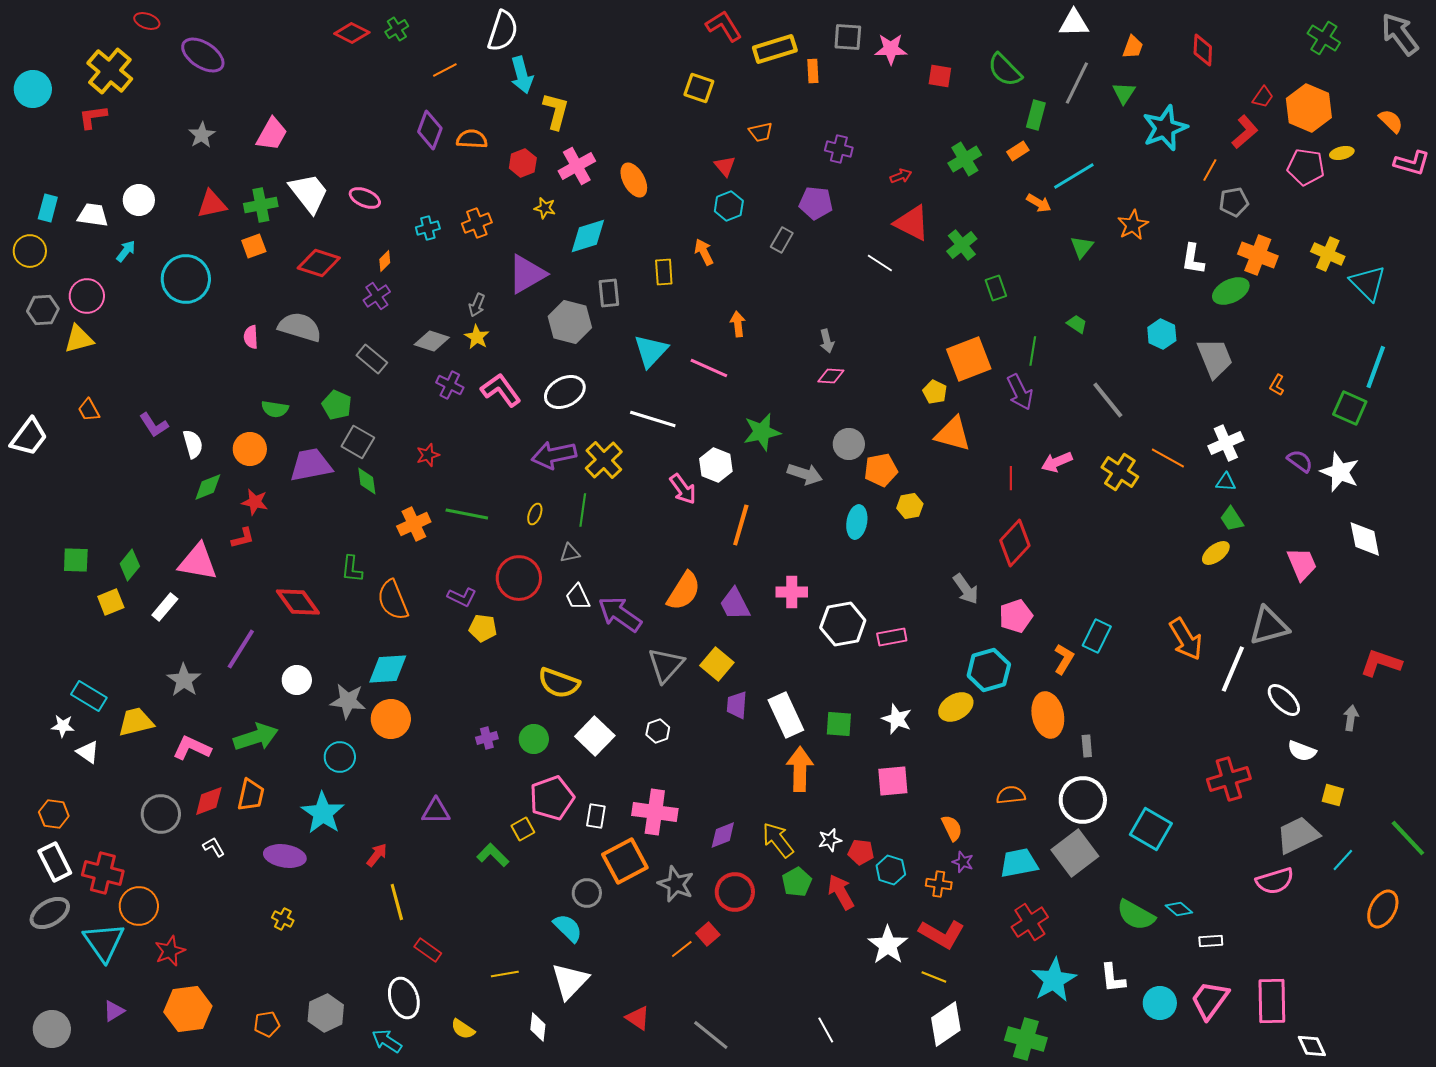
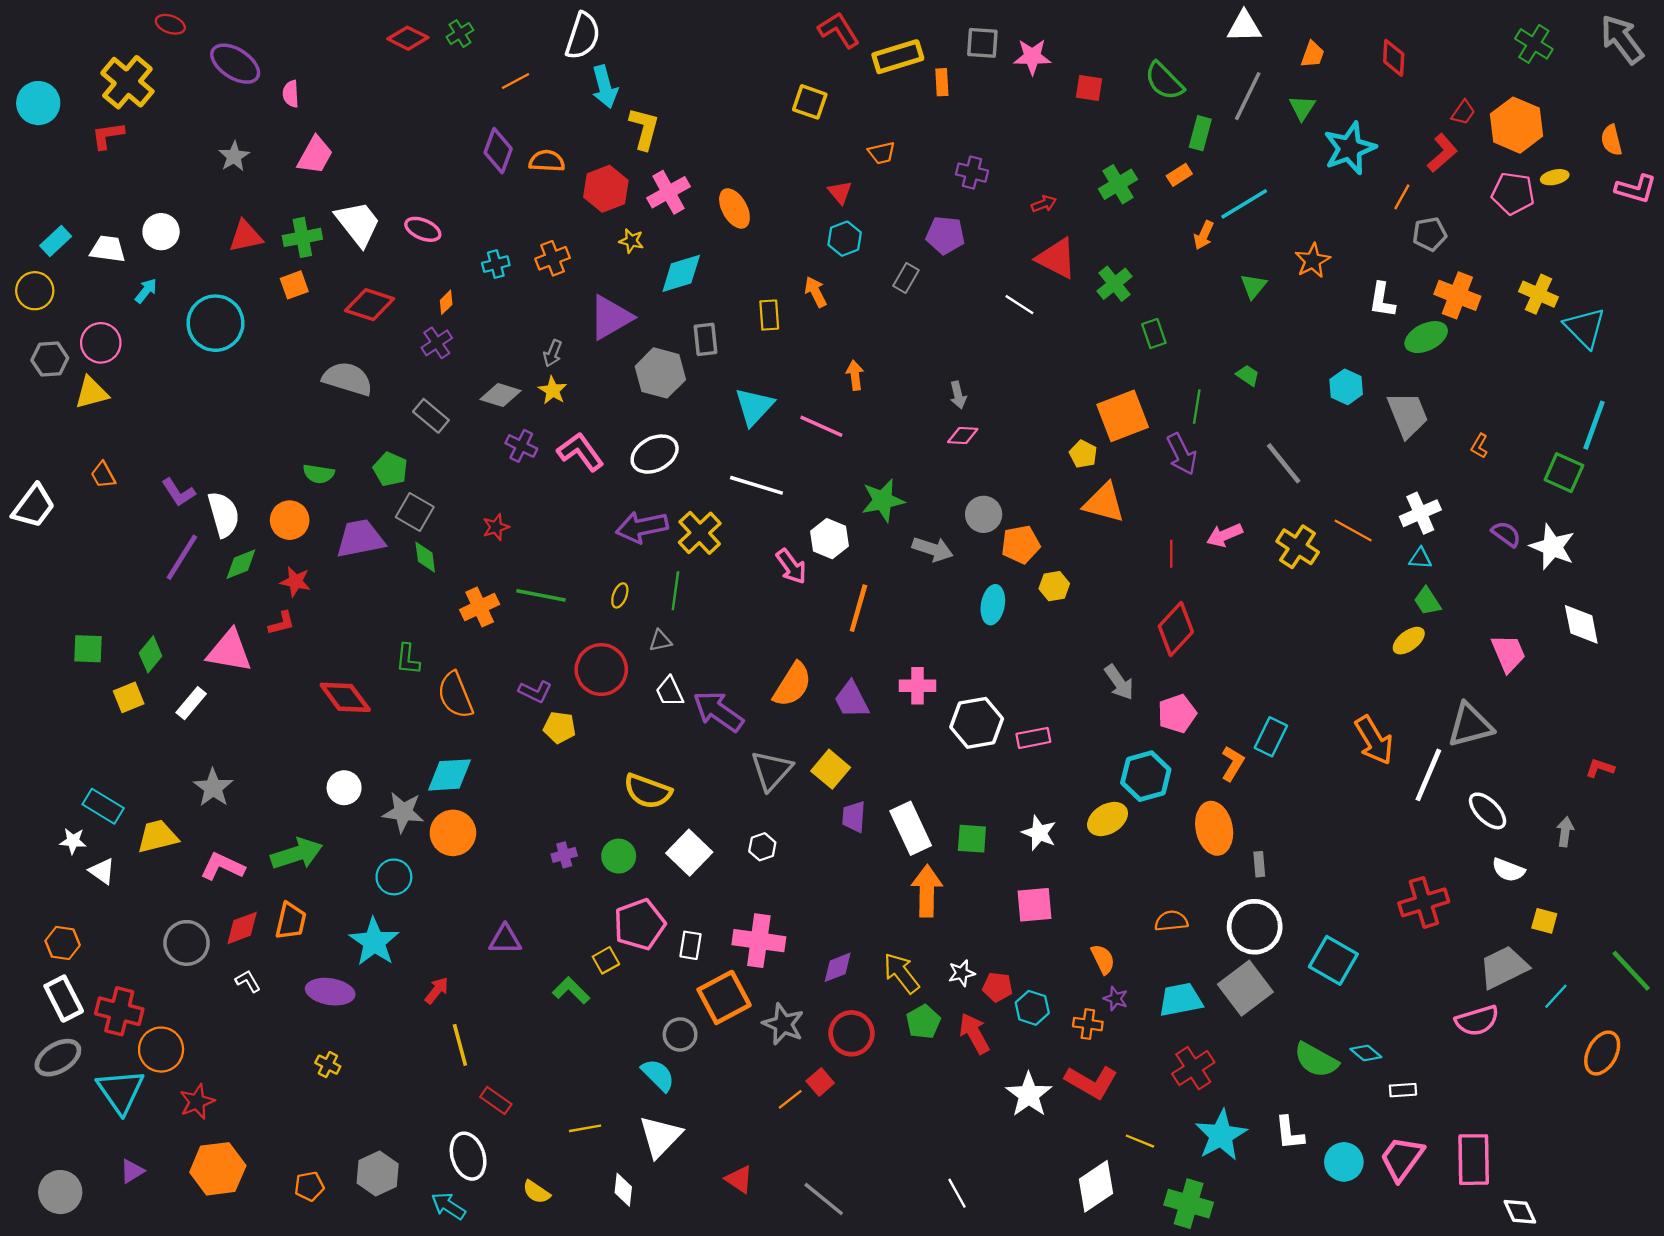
orange semicircle: (1391, 121) -> (1611, 140), turned -148
red hexagon: (523, 163) -> (606, 189), size x1.4
orange arrow: (1039, 203) -> (1204, 235), turned 85
cyan rectangle: (48, 208) -> (56, 241), turned 32
pink semicircle: (251, 337) -> (291, 94), moved
white semicircle: (193, 444) -> (224, 514), size x1.4
purple line: (241, 649) -> (182, 557), moved
red L-shape: (1381, 663) -> (1600, 768), size x0.6
yellow line: (934, 977) -> (1140, 1141), moved

